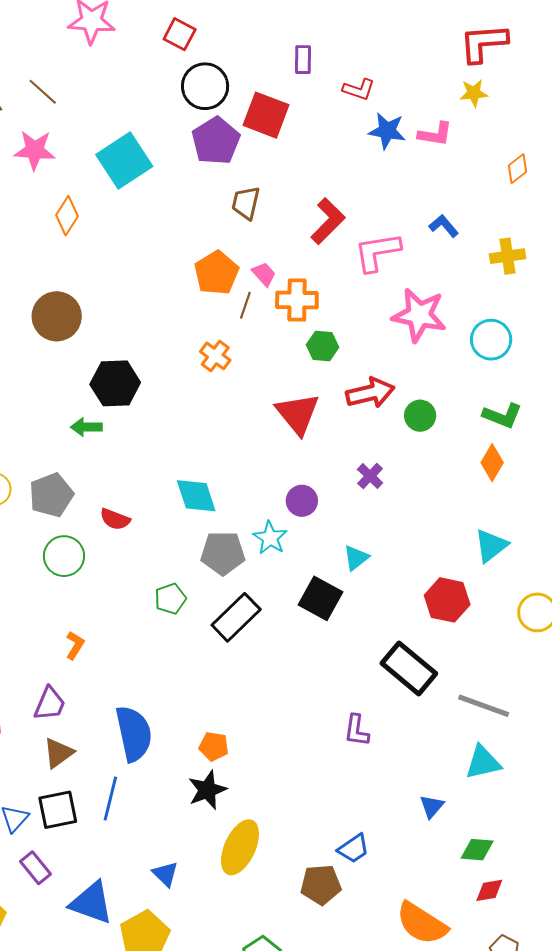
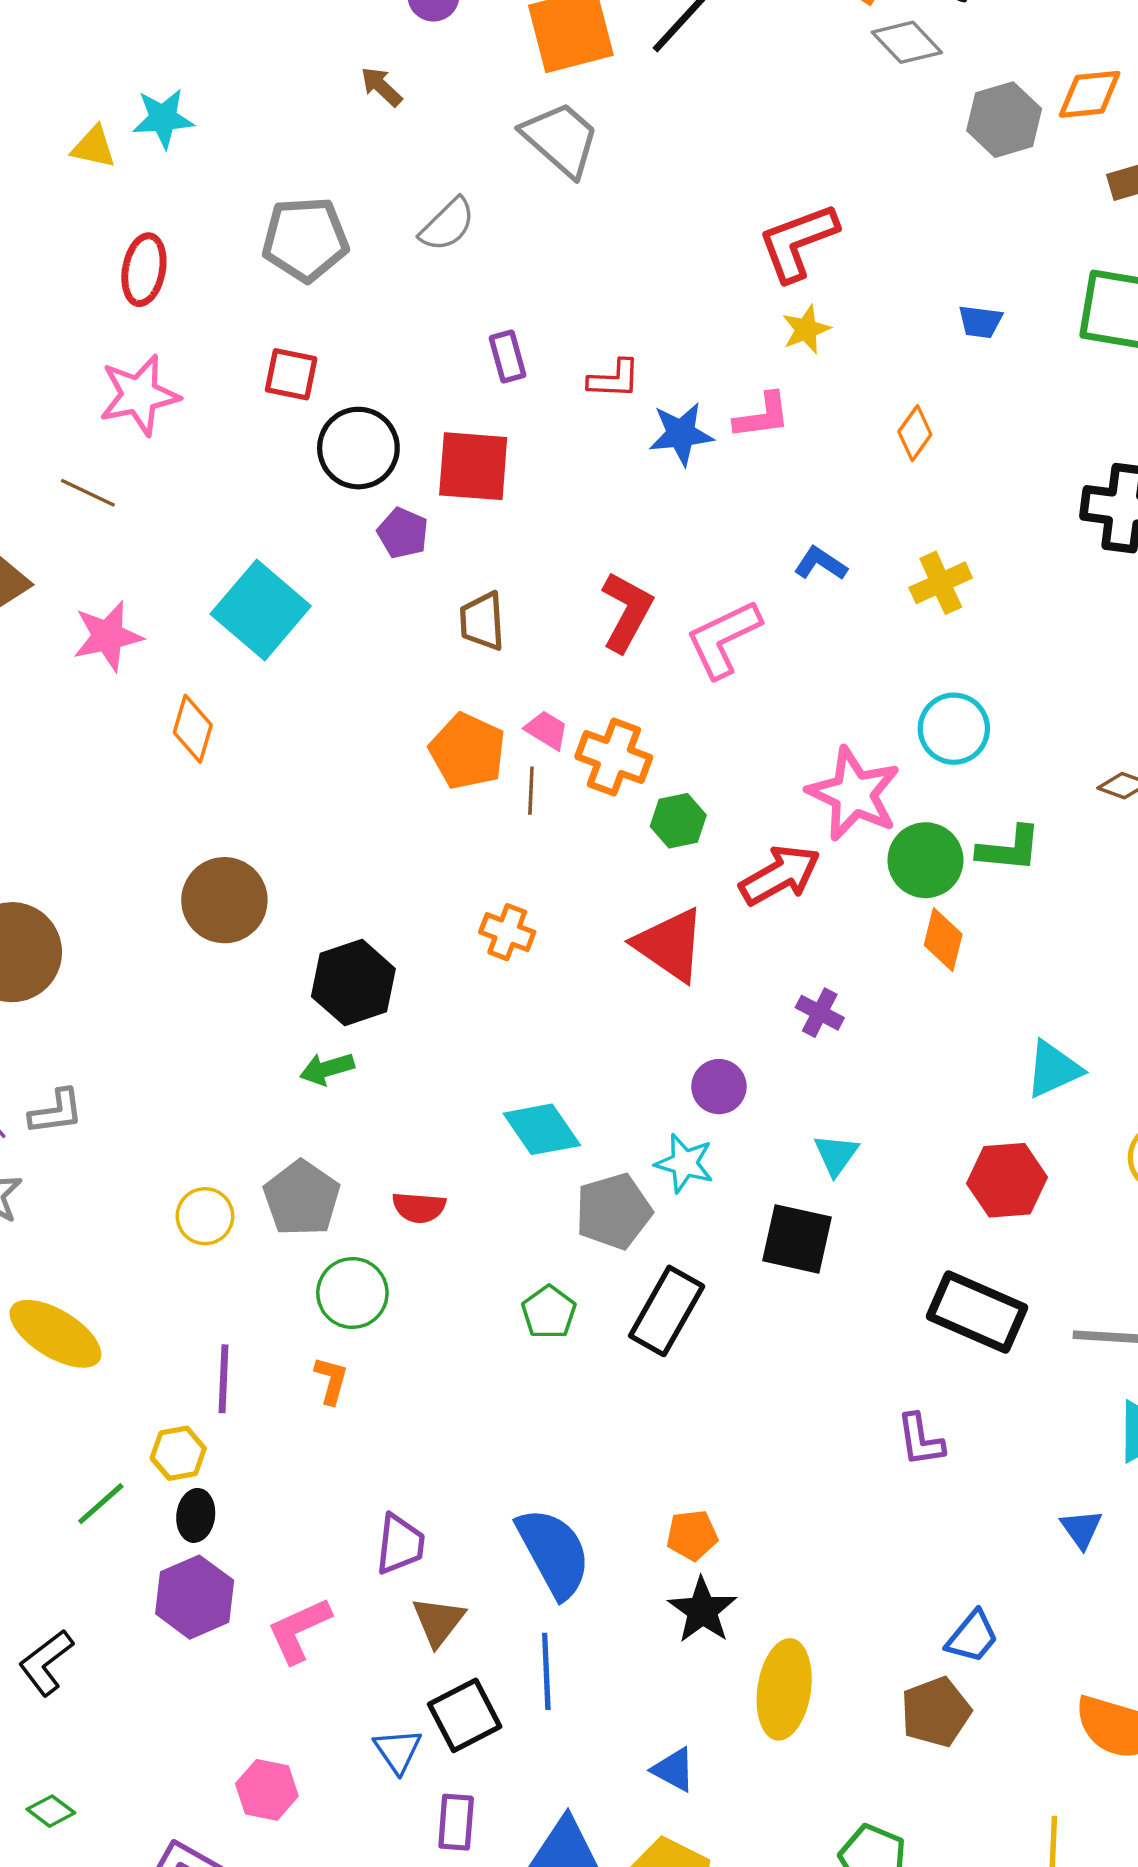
brown line: (43, 92) -> (88, 493), moved
purple pentagon: (216, 141) -> (403, 533), size x0.6
orange cross: (297, 300) -> (614, 757), turned 36
pink star: (419, 315) -> (854, 794), moved, turned 30
orange cross: (215, 356) -> (507, 932), moved
green circle: (420, 416) -> (925, 860), moved, size x1.4
orange diamond: (492, 463) -> (943, 940), moved
cyan triangle: (491, 546) -> (1053, 1069), turned 30
orange L-shape: (75, 645) -> (331, 1380), moved
purple rectangle: (36, 868) -> (456, 1822), turned 60

